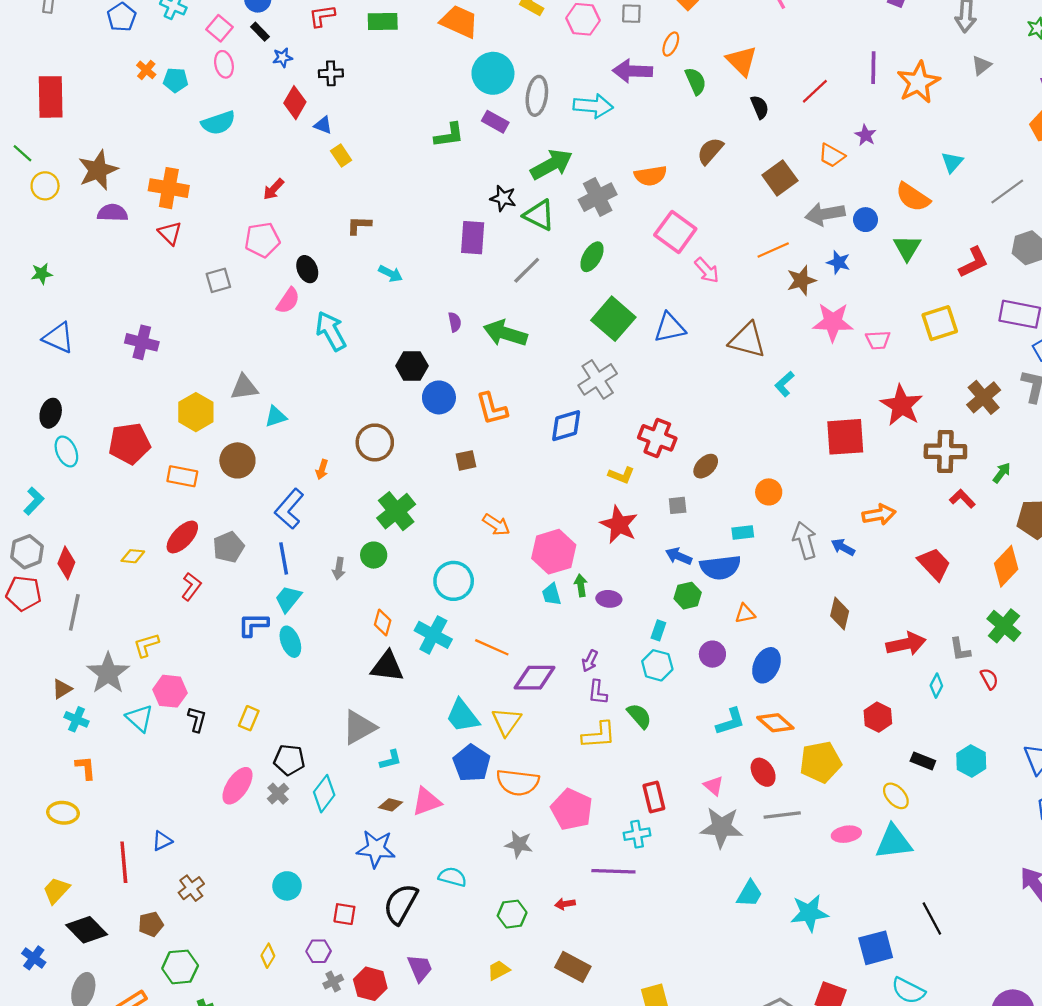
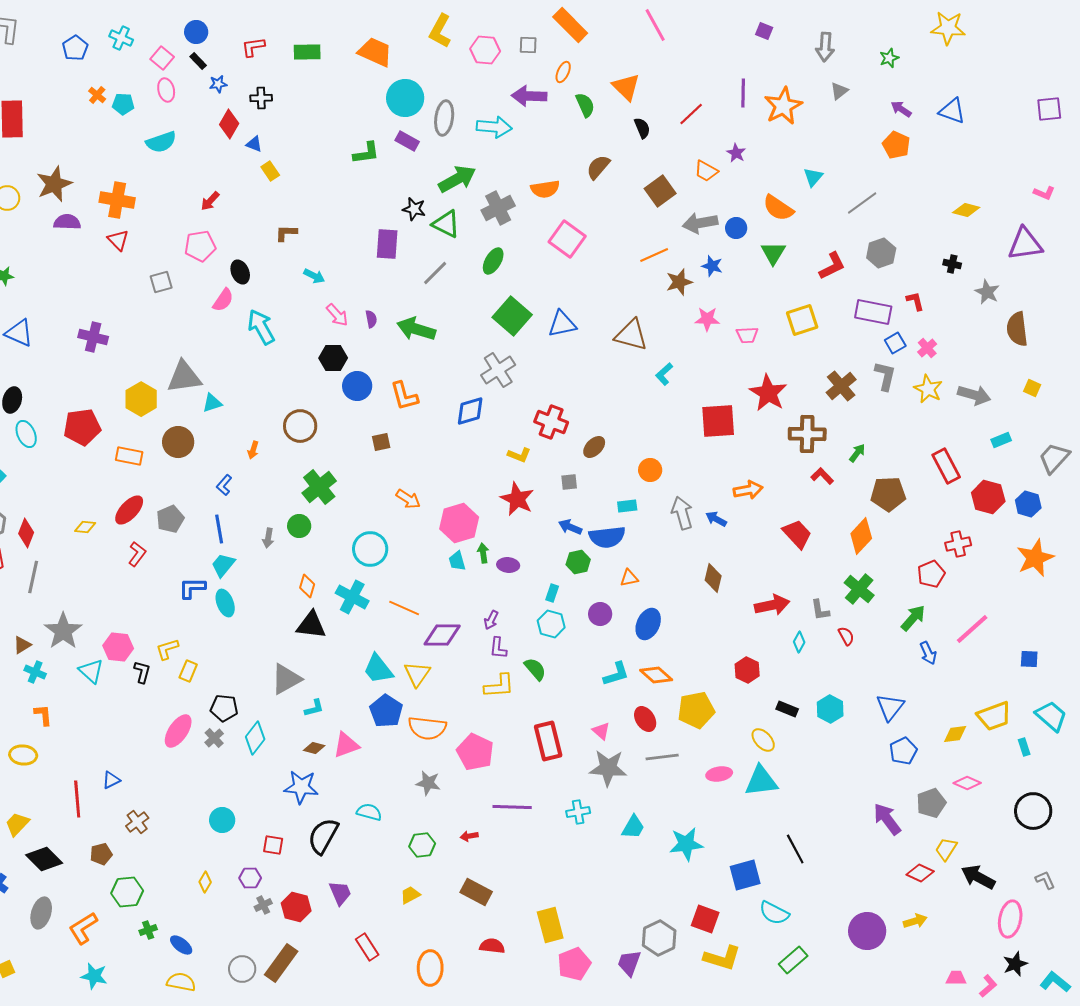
pink arrow: (707, 270) -> (337, 315), moved
pink star: (833, 322) -> (707, 319), size x0.7
gray triangle: (244, 387) -> (184, 377), size x1.4
blue L-shape: (289, 509) -> (224, 485), size x0.6
yellow L-shape: (146, 645) -> (167, 649), moved
red rectangle: (654, 797) -> (548, 741), size x1.4
cyan cross: (637, 834) -> (578, 812), moved

